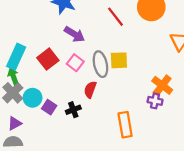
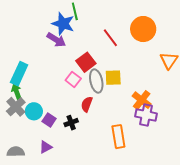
purple arrow: (74, 34) -> (56, 40), moved
red square: (48, 59) -> (86, 62), moved
orange cross: (162, 85) -> (142, 100), moved
purple cross: (155, 101) -> (146, 115), size x1.5
purple triangle: (15, 123) -> (46, 147), moved

